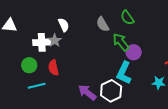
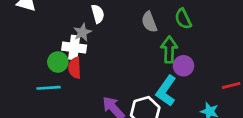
white cross: (42, 42) -> (74, 48), moved
green arrow: (121, 42) -> (169, 49), turned 30
green circle: (29, 65) -> (58, 62), moved

